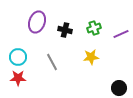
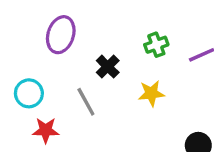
black cross: (65, 30) -> (108, 67), moved, turned 32
red star: (18, 78) -> (46, 130), moved

